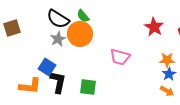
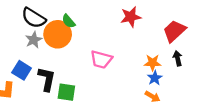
green semicircle: (83, 16) -> (69, 21), moved
red star: (154, 27) -> (131, 17), moved, turned 30
black L-shape: (58, 82) -> (47, 79), moved

